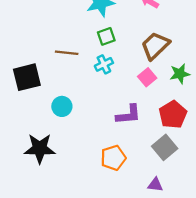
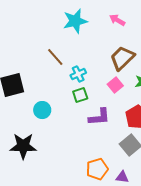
green square: (106, 36) -> (80, 95), moved
brown line: (67, 53) -> (55, 57), moved, turned 42
orange pentagon: (113, 158) -> (97, 169), moved

